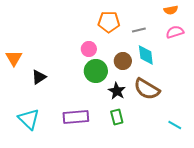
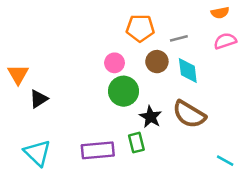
brown circle: (123, 61) -> (157, 62), moved
black triangle: (39, 77) -> (39, 99), moved
green rectangle: (117, 117) -> (136, 143), moved

